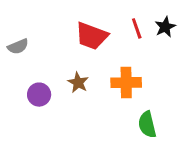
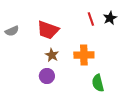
red trapezoid: (92, 36) -> (48, 30), moved
purple circle: (39, 95) -> (47, 76), moved

